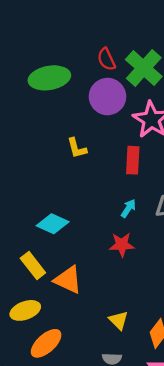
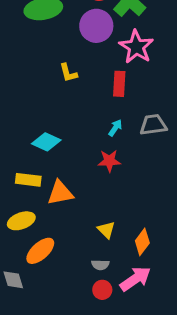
yellow rectangle: (33, 265) -> (28, 180), turned -45
orange triangle: (68, 280) -> (60, 193), turned -36

